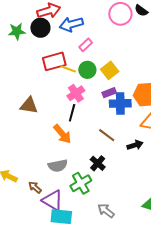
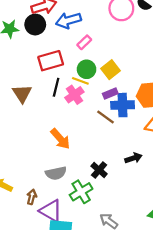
yellow line: (68, 69) -> (80, 81), moved
brown triangle: (29, 105) -> (22, 94), moved, turned 48
black line: (72, 113) -> (56, 87), moved
brown line: (107, 135) -> (106, 117), moved
black arrow: (135, 145) -> (133, 158), moved
brown arrow: (35, 187) -> (32, 197), turned 64

